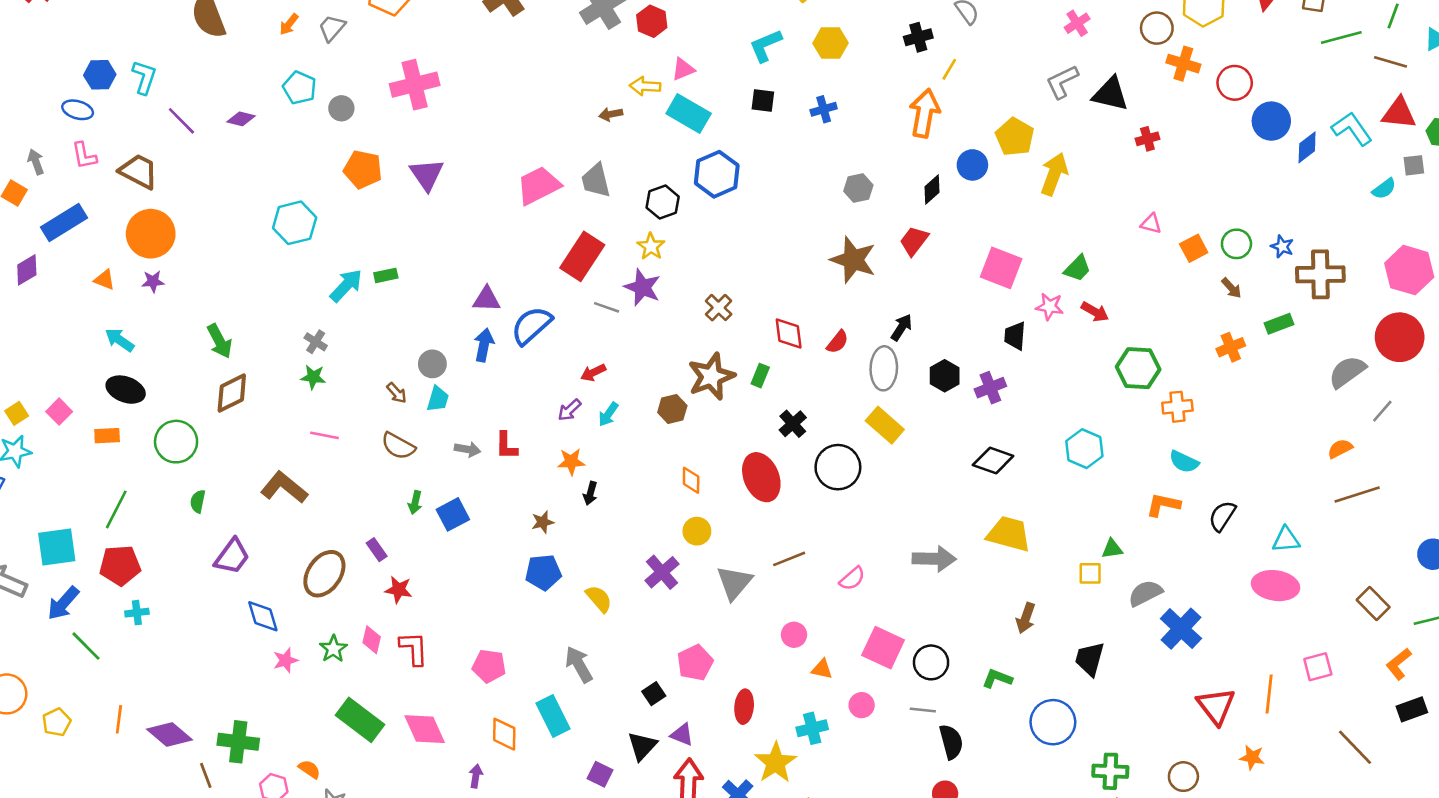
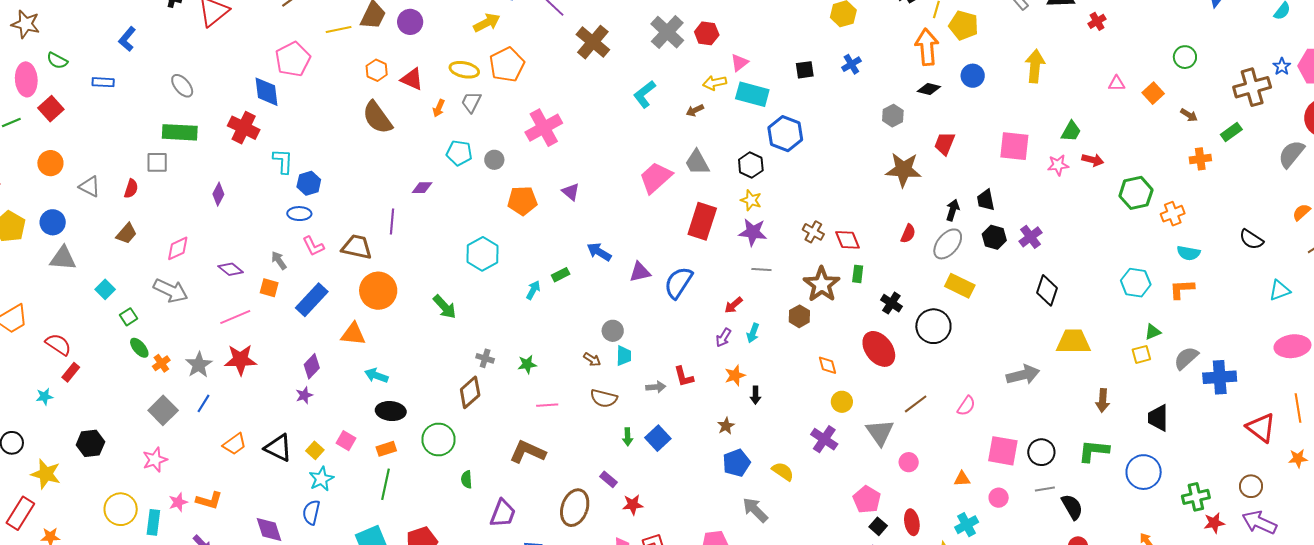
cyan L-shape: (766, 46) -> (645, 94), moved
cyan L-shape: (144, 77) -> (283, 161), moved
purple line: (181, 121) -> (392, 222), moved, turned 65
yellow pentagon: (1015, 137) -> (964, 25), moved
purple triangle: (427, 175) -> (571, 192), size x0.7
black diamond: (932, 189) -> (929, 89), moved, turned 70
green circle: (1236, 244) -> (1185, 57), moved
blue star: (1282, 246) -> (1282, 66), moved, turned 30
purple diamond: (27, 270) -> (312, 366), moved
orange triangle: (105, 280) -> (353, 334), size x1.5
purple star: (153, 281) -> (304, 395), moved
cyan arrow: (346, 286) -> (533, 290), size x0.7
gray line: (607, 307) -> (761, 269), moved
red diamond: (789, 334) -> (847, 240), moved
black trapezoid: (1015, 336) -> (986, 200), moved
green arrow: (220, 341) -> (445, 307), moved
gray cross: (316, 342) -> (485, 358), moved
blue arrow: (484, 345) -> (599, 252), moved, turned -55
orange cross: (1231, 347) -> (1200, 159), turned 30
gray ellipse: (884, 368) -> (948, 244), turned 52
cyan hexagon: (1084, 449) -> (1136, 283), moved
black diamond: (993, 460) -> (1047, 290), turned -76
green line: (116, 509) -> (385, 484), moved
black semicircle: (1222, 516) -> (1251, 239), moved, turned -75
pink ellipse: (1276, 586) -> (1292, 346), moved
blue cross: (1181, 629) -> (1220, 377), turned -32
pink circle: (794, 635) -> (909, 462), moved
gray arrow: (579, 664) -> (755, 510), moved
green L-shape: (997, 679) -> (1094, 451), size x1.4
black square: (654, 694) -> (878, 526), moved

